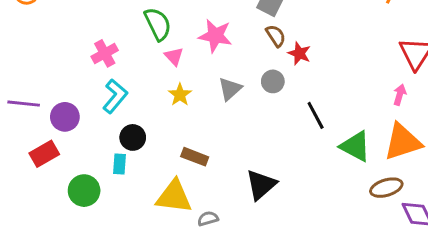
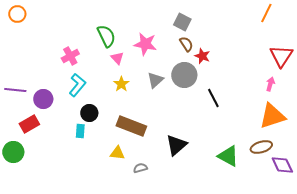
gray circle: (273, 81) -> (184, 75), size x1.6
green triangle: (355, 146) -> (228, 156), moved
brown rectangle: (195, 157) -> (131, 126), size x1.6
green circle: (84, 191) -> (13, 152), moved
yellow triangle: (174, 196) -> (117, 153), size x0.6

